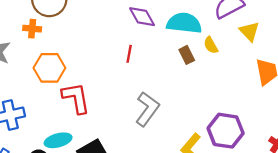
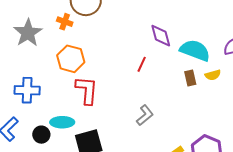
yellow semicircle: (211, 45) -> (213, 75), turned -91
gray L-shape: (147, 109) -> (145, 115), size x0.7

